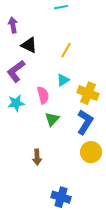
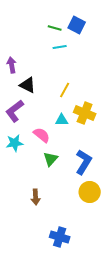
cyan triangle: (63, 80) -> (62, 120), turned 32
yellow cross: (88, 93) -> (85, 113), moved
pink semicircle: (43, 95) -> (42, 135), turned -36

